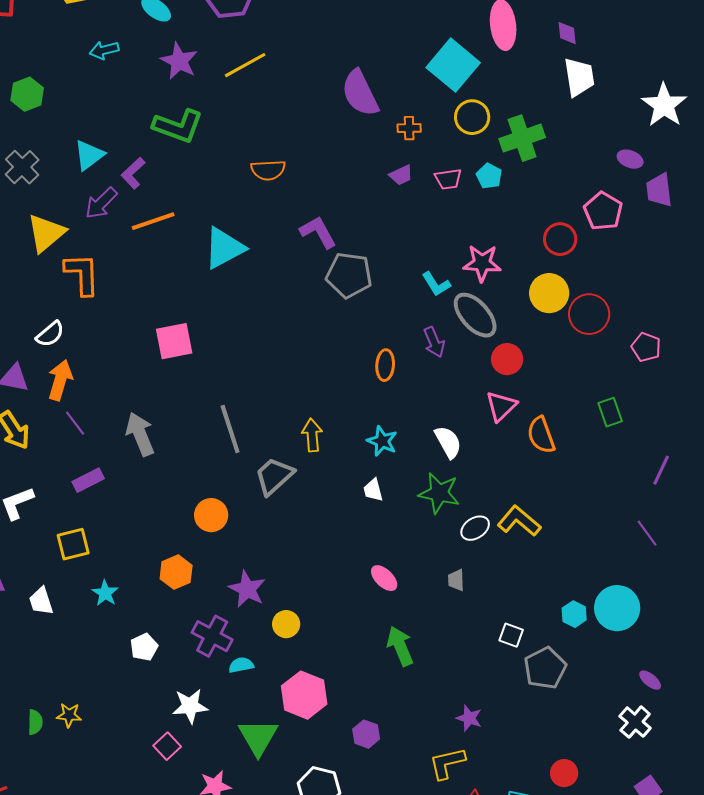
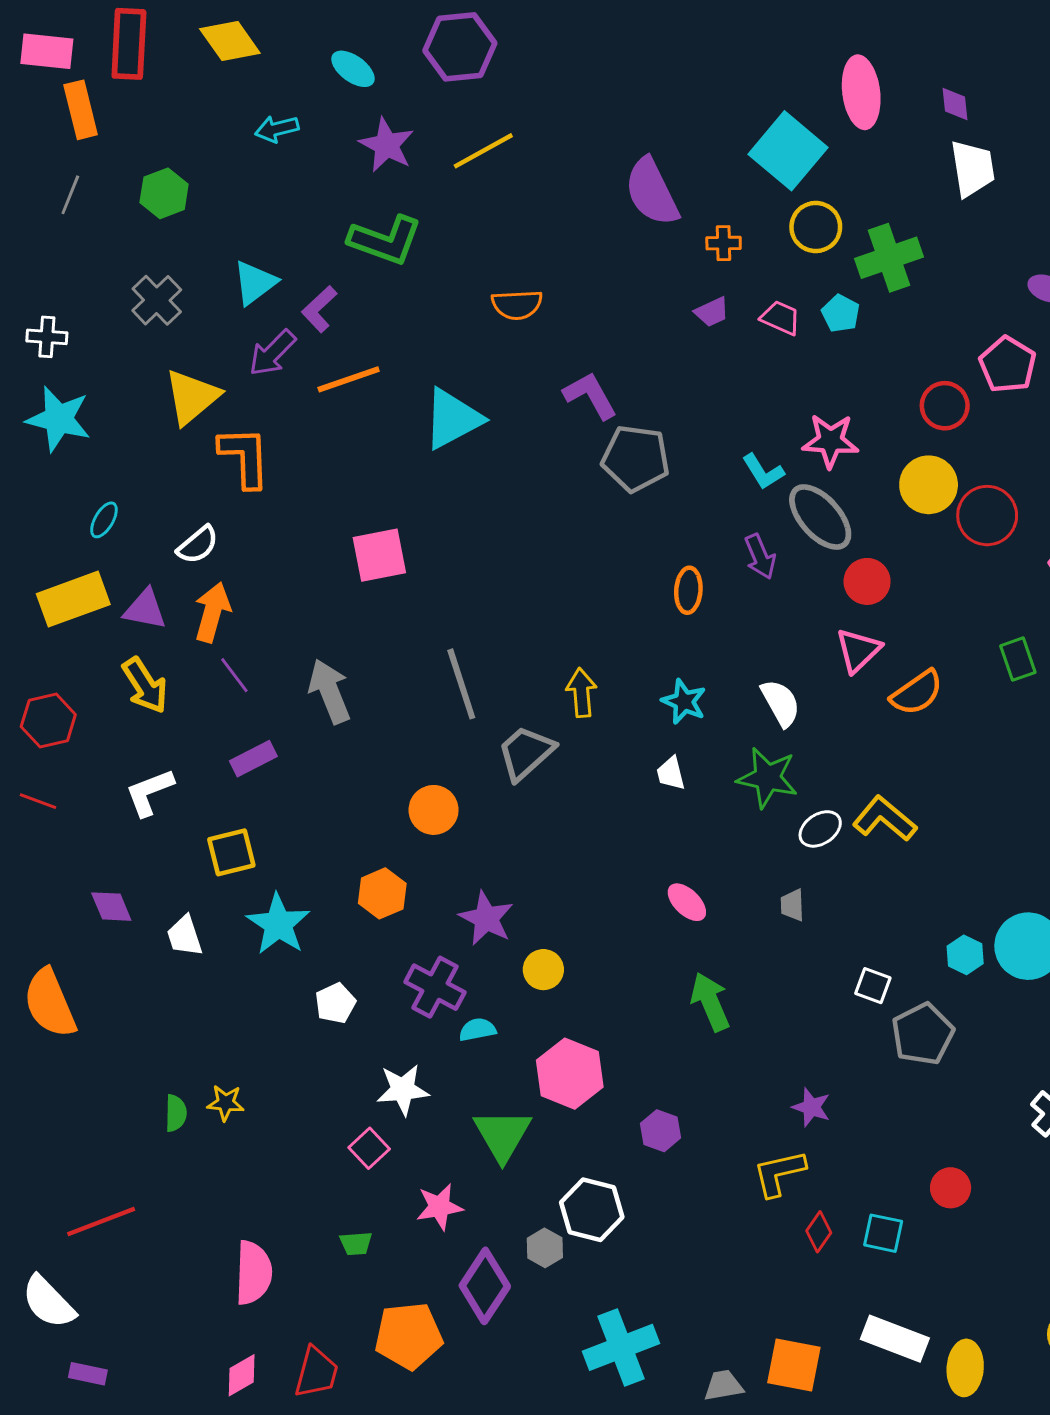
pink trapezoid: (448, 179) -> (781, 318), turned -148
orange semicircle: (541, 435) -> (917, 693), turned -105
cyan star: (105, 593) -> (278, 924), size x1.6

